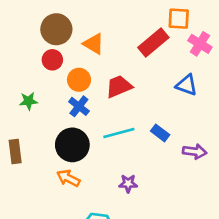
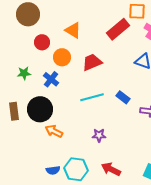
brown circle: (56, 29) -> (28, 14), moved
blue cross: (79, 106) -> (51, 79), moved
black circle: (72, 145) -> (40, 109), moved

